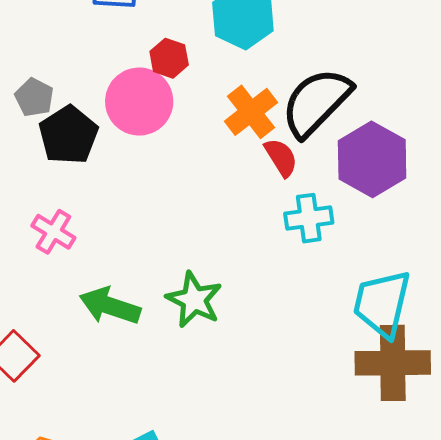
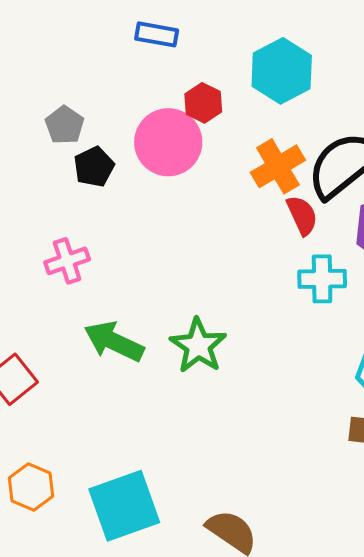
black pentagon: (68, 135) -> (94, 167), size x0.7
pink cross: (53, 232) -> (67, 261), turned 33

